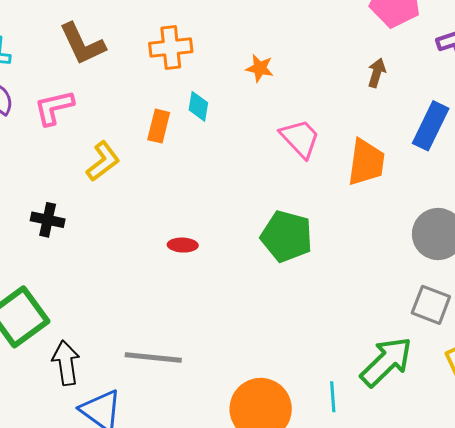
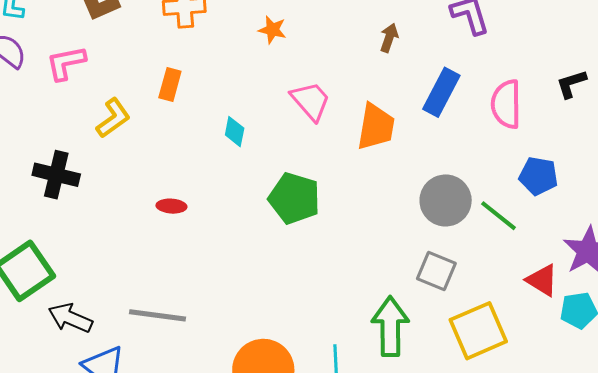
cyan diamond: (198, 106) -> (235, 132), moved
black cross: (48, 220) -> (56, 175), size x1.4
red ellipse: (183, 245) -> (171, 206), moved
green arrow: (386, 362) -> (390, 326), turned -48
black arrow: (66, 363) -> (70, 318), turned -60

